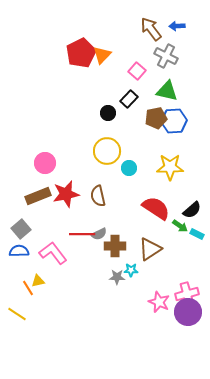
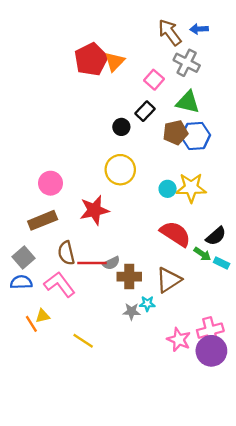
cyan circle: (129, 168) -> (168, 189), moved
red star: (66, 194) -> (94, 210), moved
brown semicircle: (98, 196) -> (66, 253), moved
yellow line: (17, 314) -> (83, 341), moved

